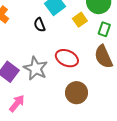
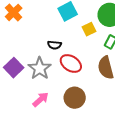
black semicircle: (40, 25) -> (54, 45), moved, turned -72
pink arrow: (17, 103) -> (41, 99), moved

